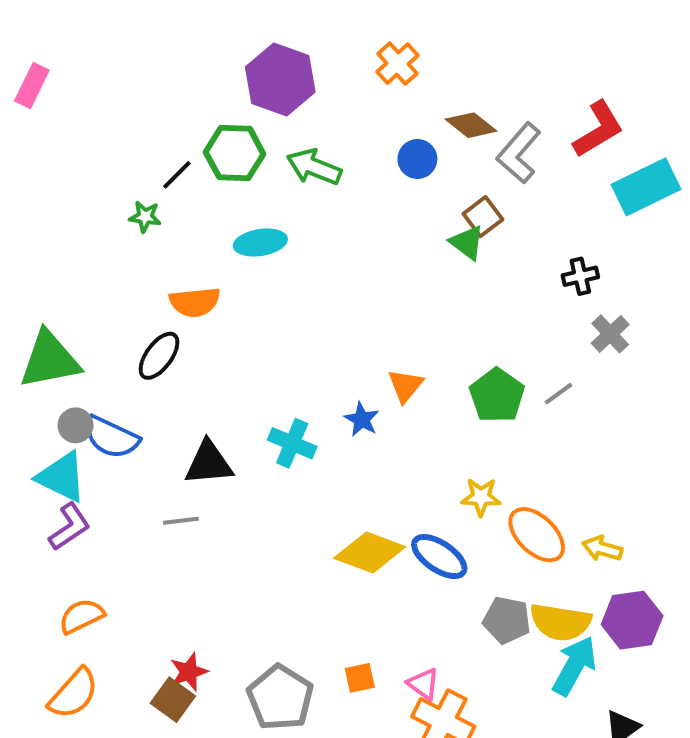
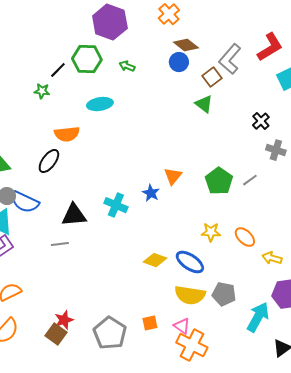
brown diamond: (471, 125) -> (186, 45), moved
green arrow: (314, 167) -> (127, 66), size x0.6
brown square: (483, 217) -> (212, 77), moved
black cross: (580, 276) -> (261, 121), turned -30
gray cross: (610, 334) -> (276, 150), turned -30
orange ellipse: (537, 535) -> (245, 237), moved, size x0.7
yellow diamond: (370, 553) -> (155, 260), size x0.7
yellow semicircle: (560, 622) -> (190, 295), moved

